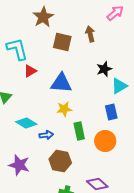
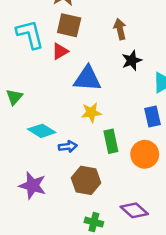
brown arrow: (90, 34) -> (120, 29), moved
brown square: (62, 42) -> (69, 25), moved
black star: (104, 69) -> (132, 60), moved
red triangle: (30, 71) -> (60, 51), moved

